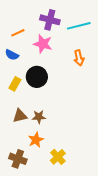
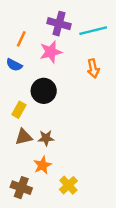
orange line: (18, 33) -> (21, 39), turned -40
pink star: (43, 44) -> (51, 52), turned -30
yellow rectangle: (15, 84) -> (19, 110), moved

